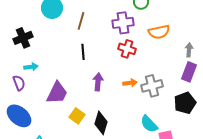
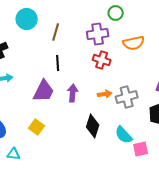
purple trapezoid: (57, 93) -> (44, 91), moved
yellow square: (77, 116) -> (37, 127), moved
black diamond: (101, 123) -> (93, 126), moved

